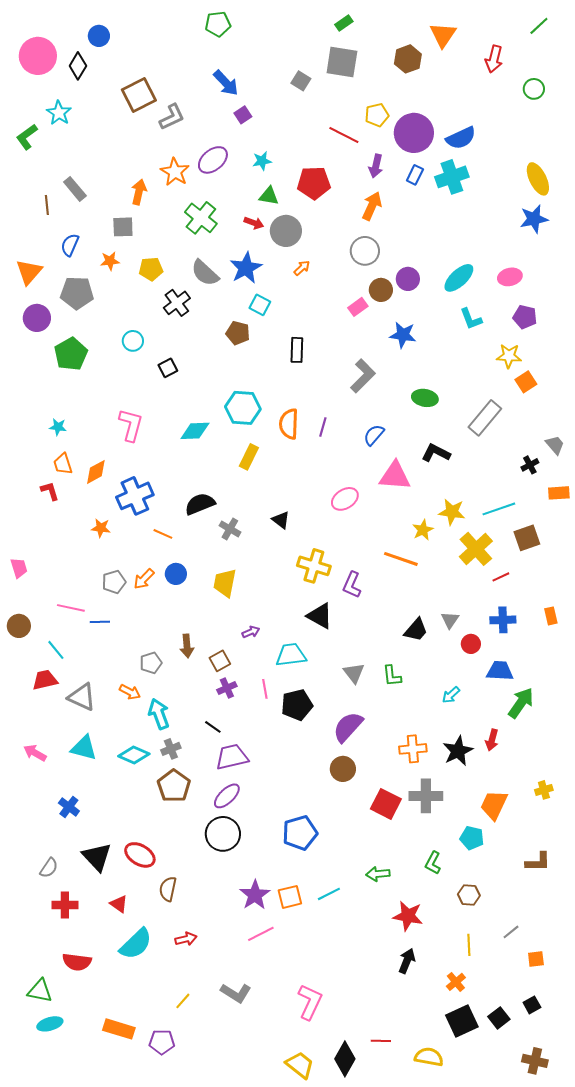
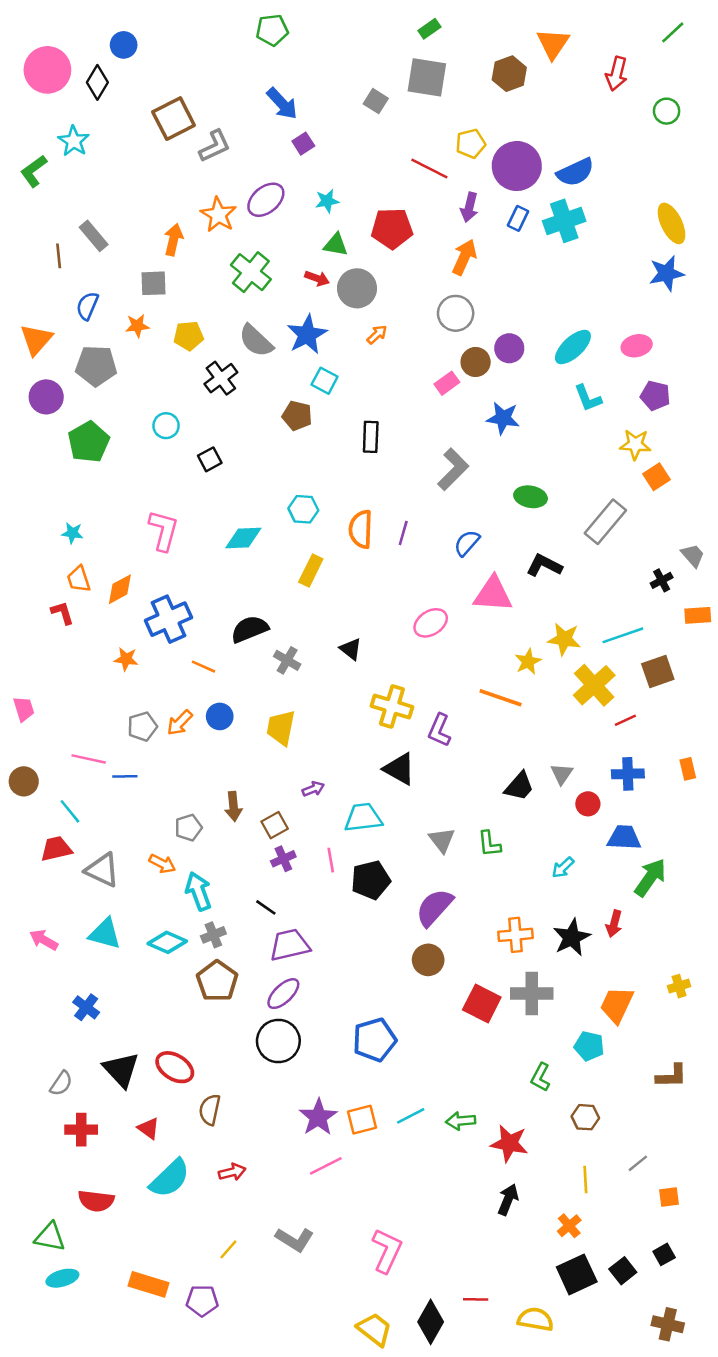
cyan hexagon: (243, 408) -> (303, 509), size x0.7
green arrow: (378, 874) -> (461, 1121), moved

